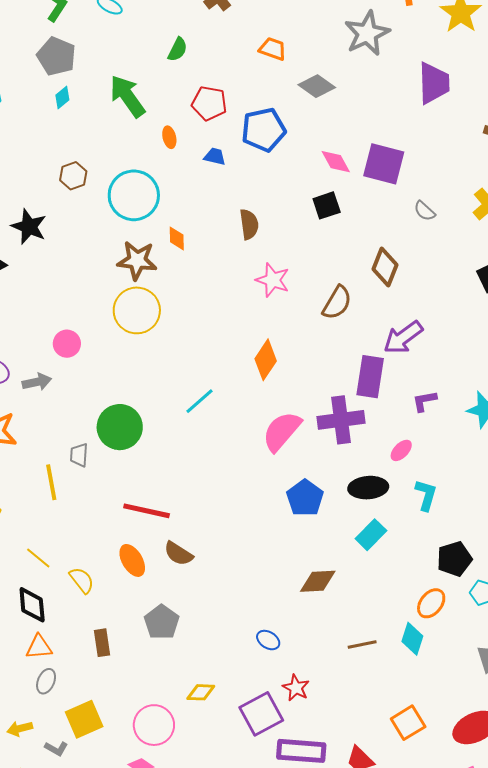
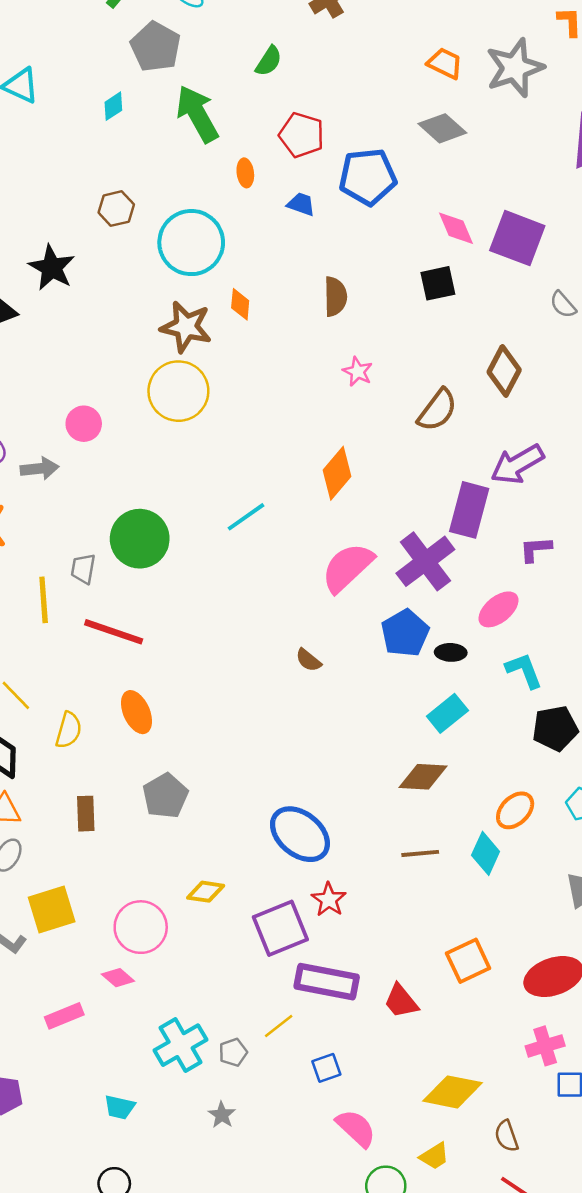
orange trapezoid: (273, 49) -> (445, 63), moved
gray pentagon: (56, 56) -> (156, 47), moved
pink star: (273, 280) -> (358, 372), size x0.7
purple cross: (341, 420) -> (425, 561), turned -36
pink ellipse: (401, 450) -> (498, 609), size x1.4
black ellipse: (368, 488) -> (451, 652), size x0.6
cyan L-shape: (426, 495) -> (524, 670), turned -44
blue pentagon: (305, 498) -> (405, 633), moved
red line: (147, 511) -> (114, 632), moved
brown semicircle: (178, 554) -> (308, 660), moved, size x0.7
black pentagon: (454, 559) -> (555, 728), moved
yellow semicircle: (82, 580) -> (69, 730), turned 48
brown diamond: (318, 581) -> (423, 777), moved
blue ellipse: (268, 640) -> (300, 834), size x2.0

